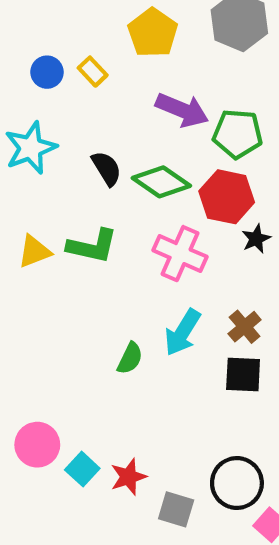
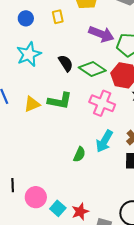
blue circle: (47, 72) -> (26, 18), moved
yellow rectangle: (93, 72) -> (58, 17), turned 32

